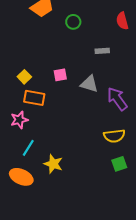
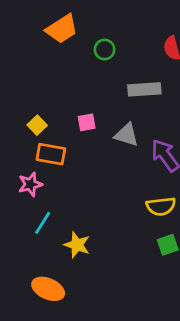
gray rectangle: (102, 51) -> (144, 89), size x1.6
orange ellipse: (21, 177) -> (48, 289), moved

